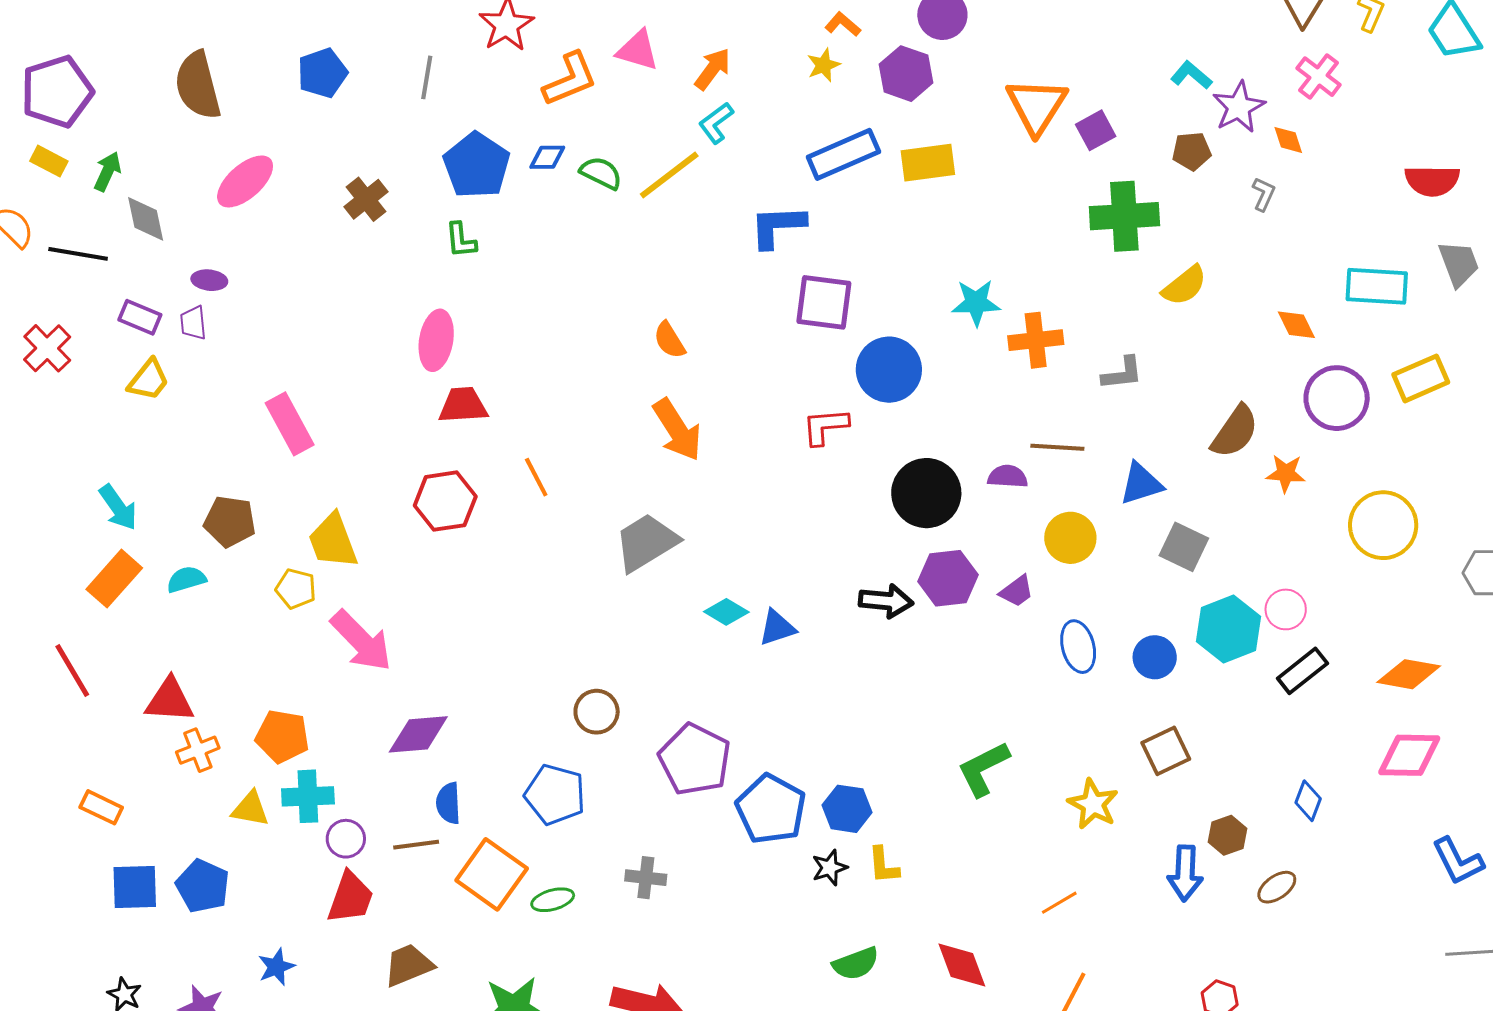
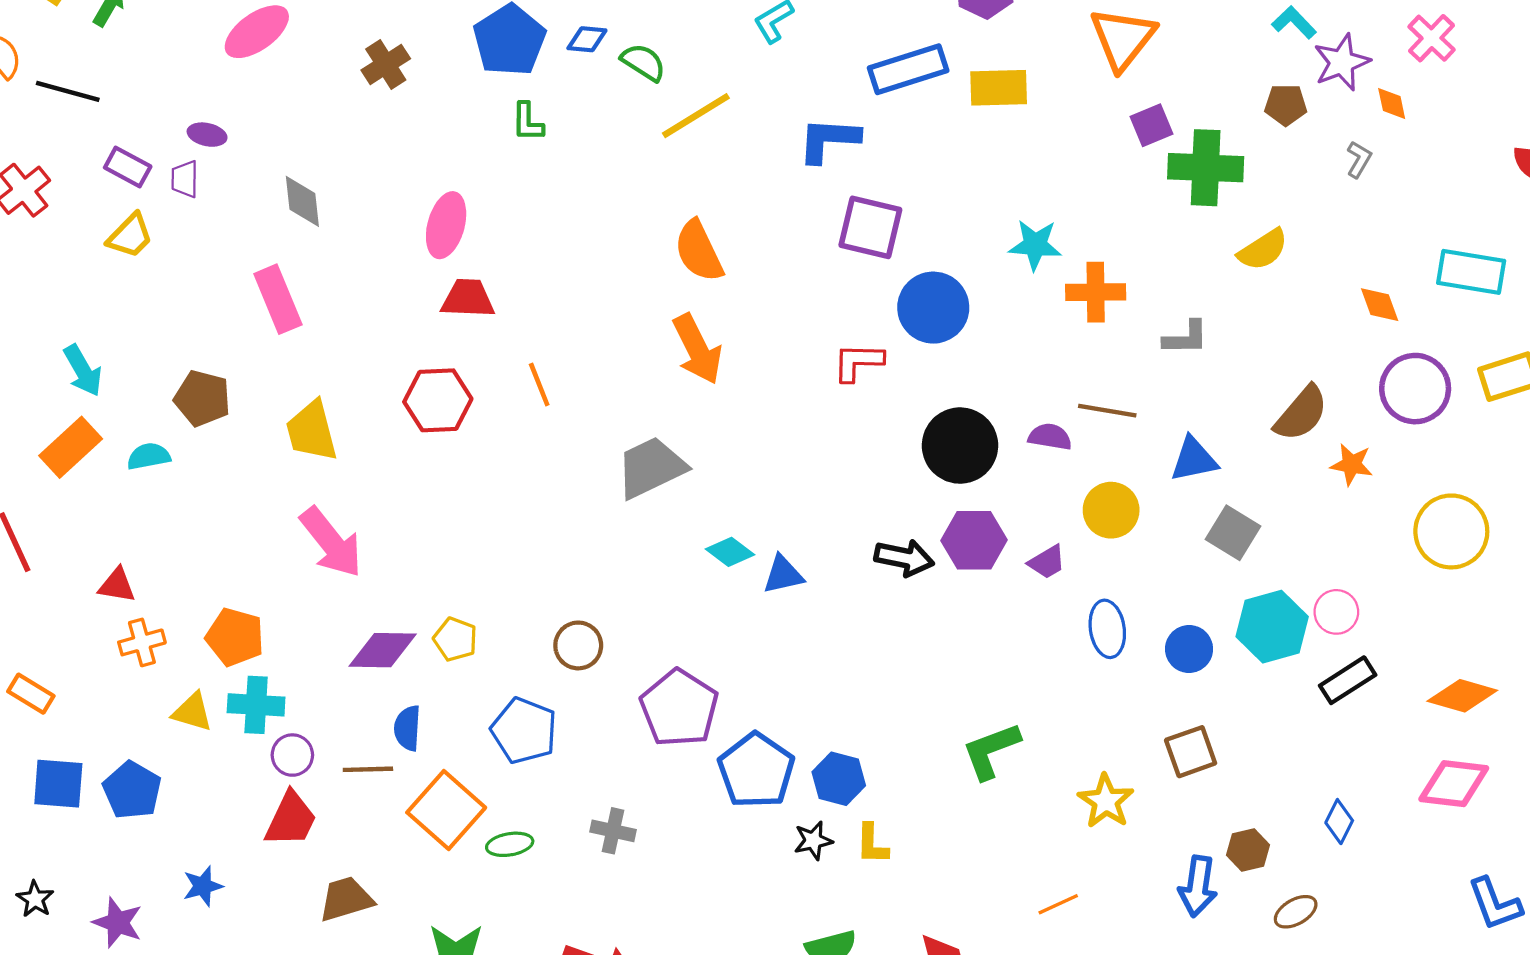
purple square: (1096, 130) -> (1151, 125), moved
yellow line: (669, 175) -> (696, 116), moved
gray diamond: (146, 219) -> (302, 201), moved
green L-shape: (461, 240) -> (527, 122), moved
orange semicircle: (669, 340) -> (699, 251), size x1.5
yellow pentagon: (296, 589) -> (455, 639), moved
red triangle: (170, 700) -> (117, 585), size x0.7

